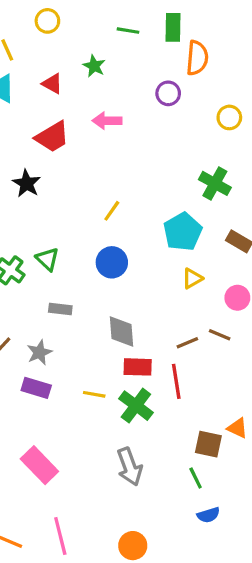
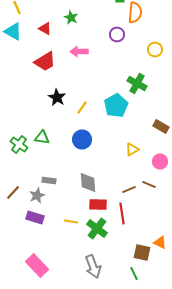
black star: (27, 183) -> (57, 98), moved
green cross: (215, 183) -> (137, 84), moved
cyan pentagon: (183, 232) -> (116, 106), moved
green triangle: (47, 259) -> (42, 138), turned -35
gray rectangle: (60, 309) -> (49, 180), moved

